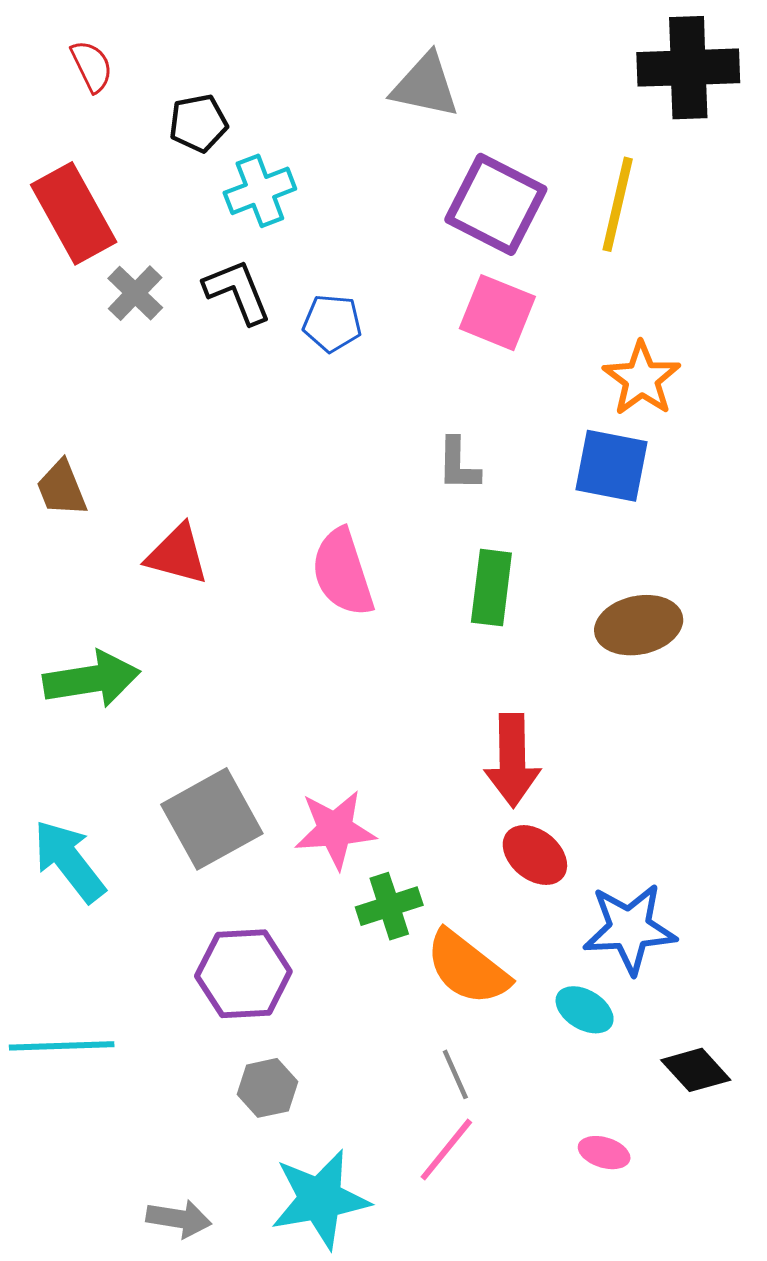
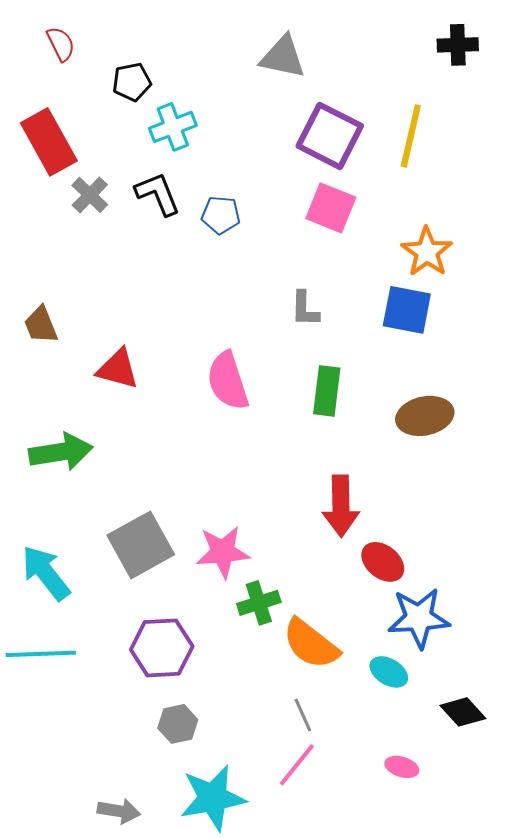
black cross: (688, 68) -> (458, 45), size x0.6
red ellipse: (535, 855) -> (383, 562), moved
cyan line: (62, 1046) -> (41, 654), moved

